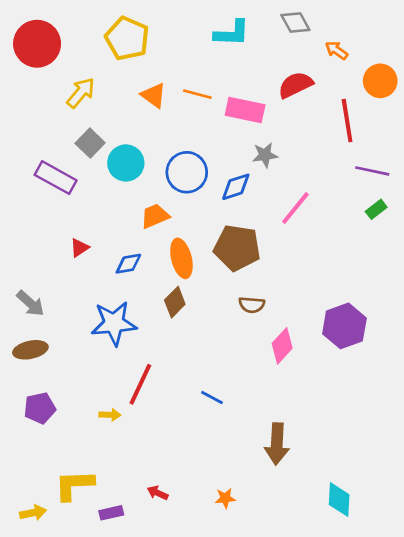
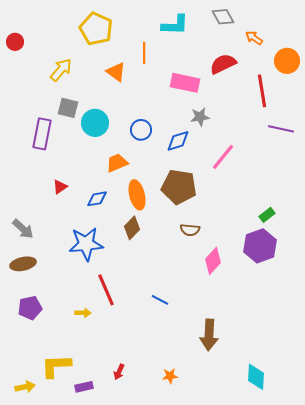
red circle: (37, 44) -> (15, 42), moved, size x0.5
orange line: (197, 94) -> (144, 53), moved, turned 75
gray square: (90, 143) -> (68, 108), turned -30
blue circle: (187, 172) -> (141, 130), size x0.7
purple rectangle: (56, 178) -> (42, 134), turned 72
green rectangle: (376, 209) -> (267, 215), moved
red line: (140, 384) -> (106, 290), turned -48
red arrow: (158, 493) -> (119, 372), turned -91

